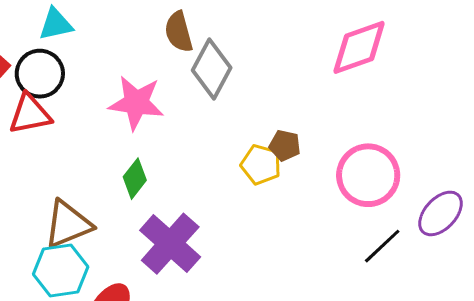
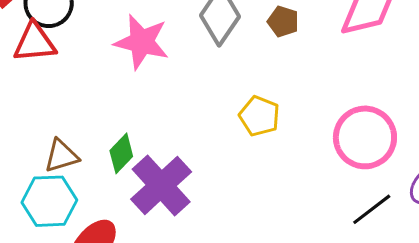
brown pentagon: (285, 145) -> (283, 21), moved
green diamond: (135, 179) -> (121, 153), moved
brown triangle: (68, 224) -> (61, 156), size x0.7

